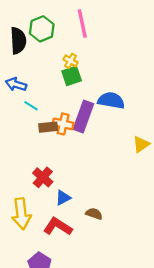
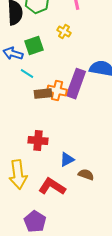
green square: (72, 76) -> (34, 46), moved
red cross: (43, 177) -> (38, 141), turned -36
blue triangle: (63, 198) -> (67, 160), moved

